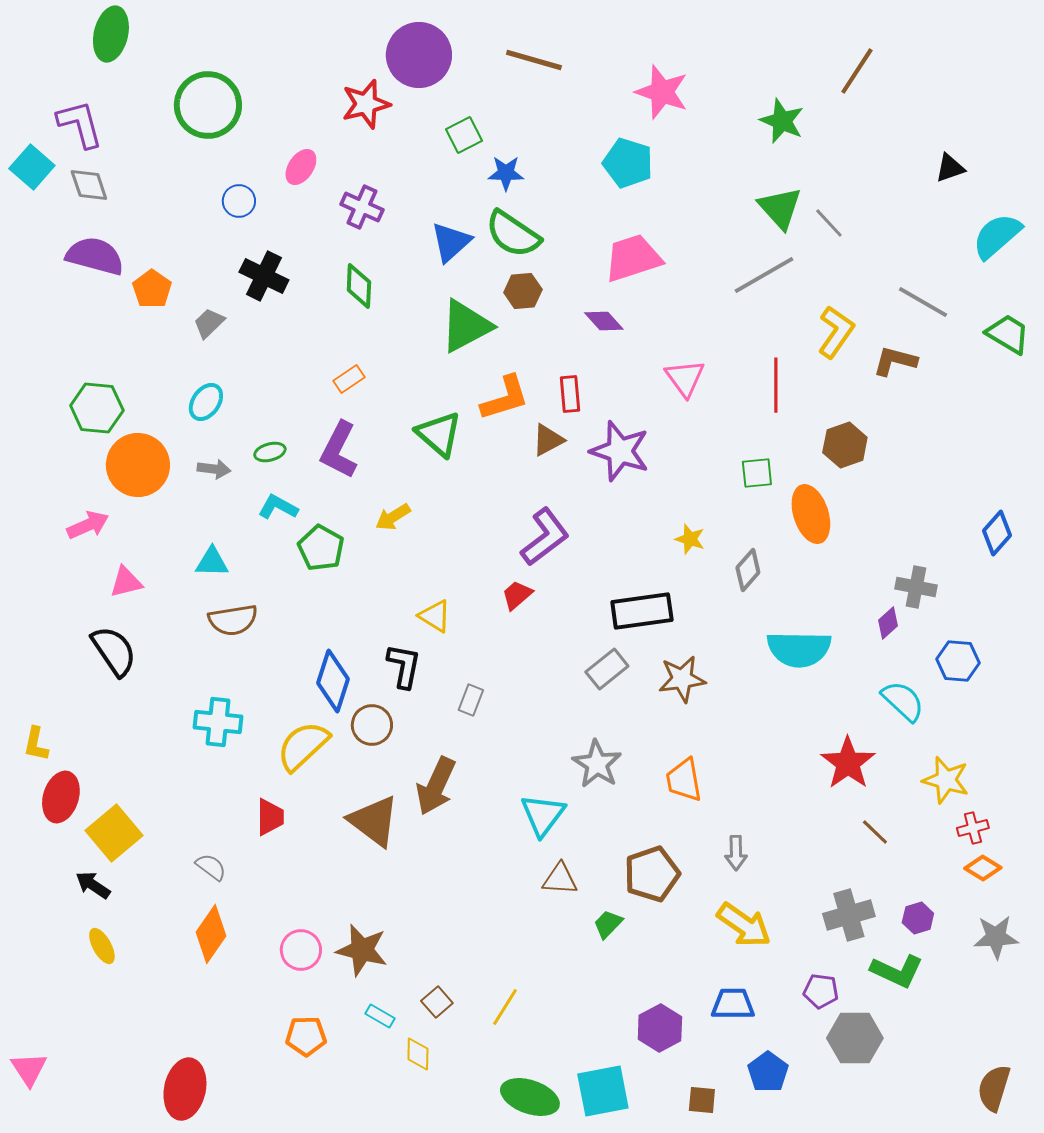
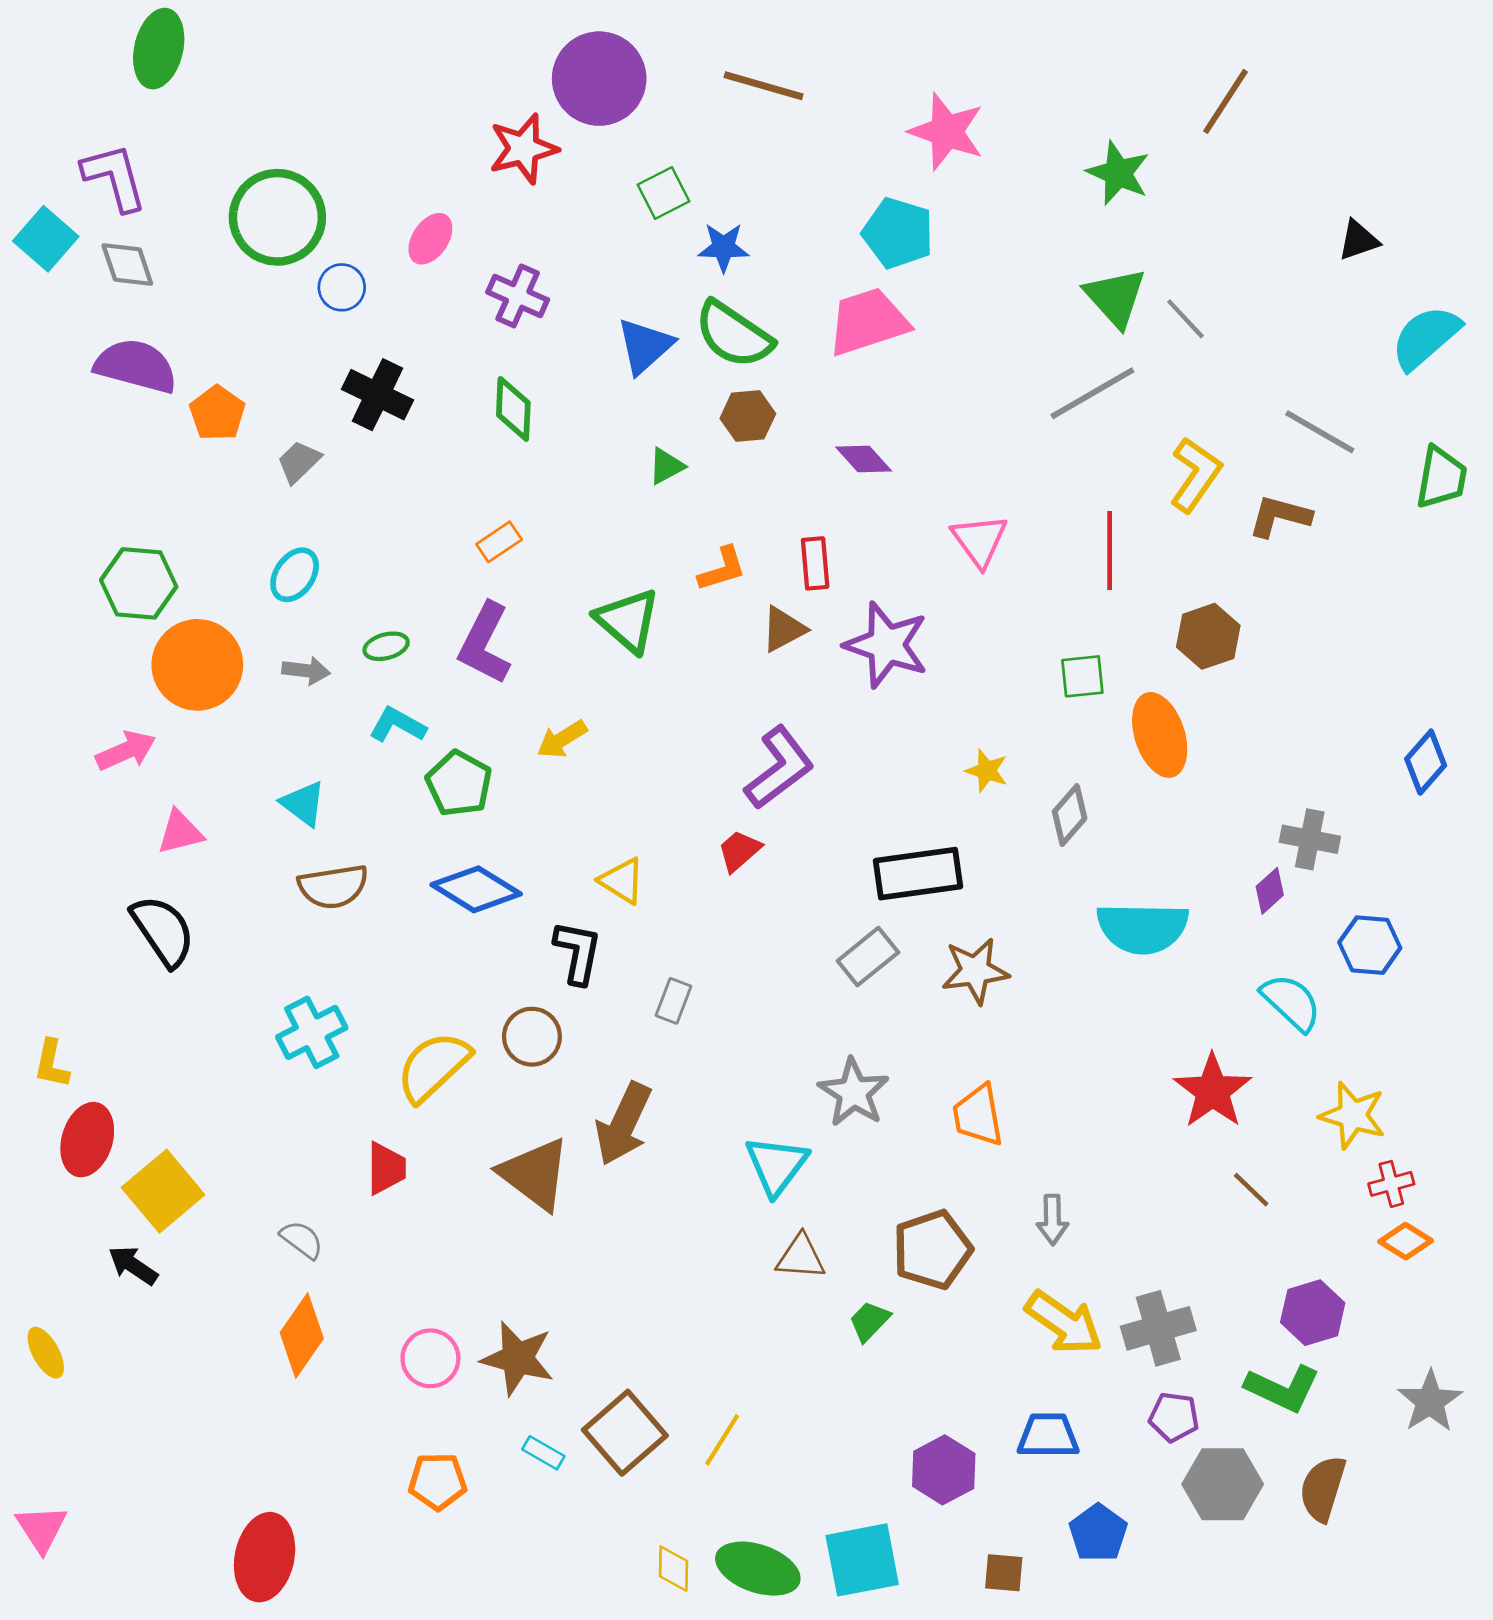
green circle: (208, 105) -> (277, 217), moved
pink trapezoid: (633, 258) -> (868, 322), moved
green triangle: (466, 326) -> (666, 466), size x0.5
green trapezoid: (1008, 334) -> (1441, 478), turned 69
orange L-shape: (505, 398) -> (722, 569), size x0.7
cyan triangle: (212, 562) -> (303, 804), turned 36
blue diamond: (333, 681) -> (476, 889), moved, turned -76
cyan cross: (218, 722) -> (312, 1032), turned -33
gray cross: (849, 915) -> (1158, 1328), moved
purple hexagon: (918, 918) -> (1313, 1313), size x1.4
gray star: (996, 937) -> (1430, 1401), moved, turned -30
yellow ellipse: (102, 946) -> (46, 1353), moved
brown square: (437, 1002) -> (625, 1433), size x1.8
yellow diamond: (418, 1054) -> (673, 1569), moved
brown semicircle: (994, 1088) -> (1323, 1488), moved

